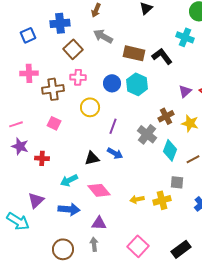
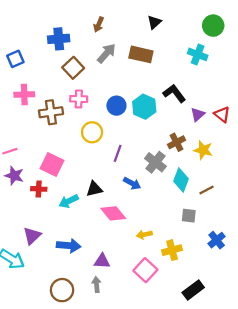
blue square: (28, 35) -> (15, 59), moved
gray arrow: (103, 36) -> (106, 53), turned 102
brown rectangle: (134, 53) -> (141, 54), moved
black L-shape: (162, 56) -> (174, 93), moved
pink square: (54, 123) -> (52, 165), moved, size x1.5
blue arrow: (115, 153) -> (132, 183), moved
cyan arrow: (69, 180) -> (69, 201), moved
pink diamond: (99, 190) -> (113, 213), moved
yellow cross: (162, 200) -> (172, 250), moved
pink square: (138, 246) -> (145, 270), moved

